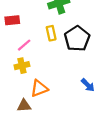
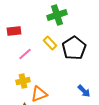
yellow rectangle: (51, 33) -> (50, 43), turned -32
yellow cross: (22, 66) -> (23, 81), moved

